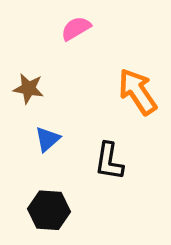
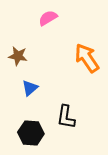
black L-shape: (109, 161) -> (66, 117), moved

